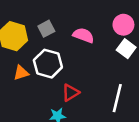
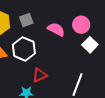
pink circle: (123, 25) -> (81, 25), moved

